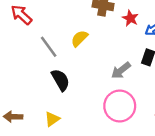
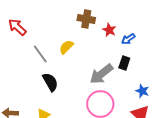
gray arrow: (121, 70) -> (101, 74), size x1.4

